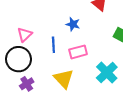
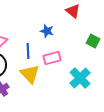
yellow triangle: (64, 79) -> (30, 74), moved

